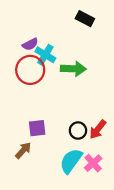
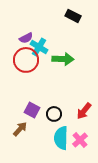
purple square: (37, 128) -> (32, 110), turned 35
black circle: (78, 131) -> (54, 114), moved
cyan semicircle: (71, 161) -> (61, 138), turned -35

